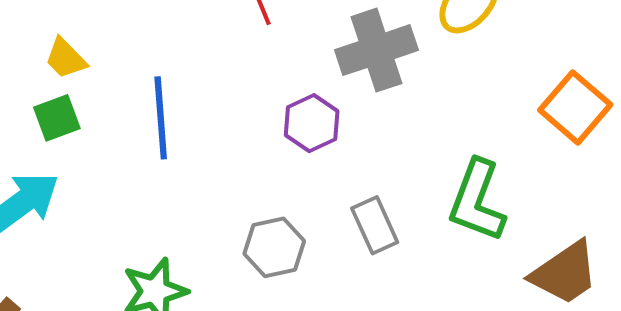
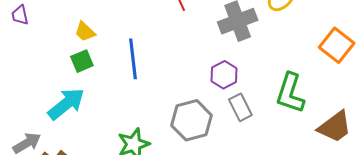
purple hexagon: (312, 123) -> (224, 75), moved
gray hexagon: (274, 247) -> (191, 120), size x1.4

